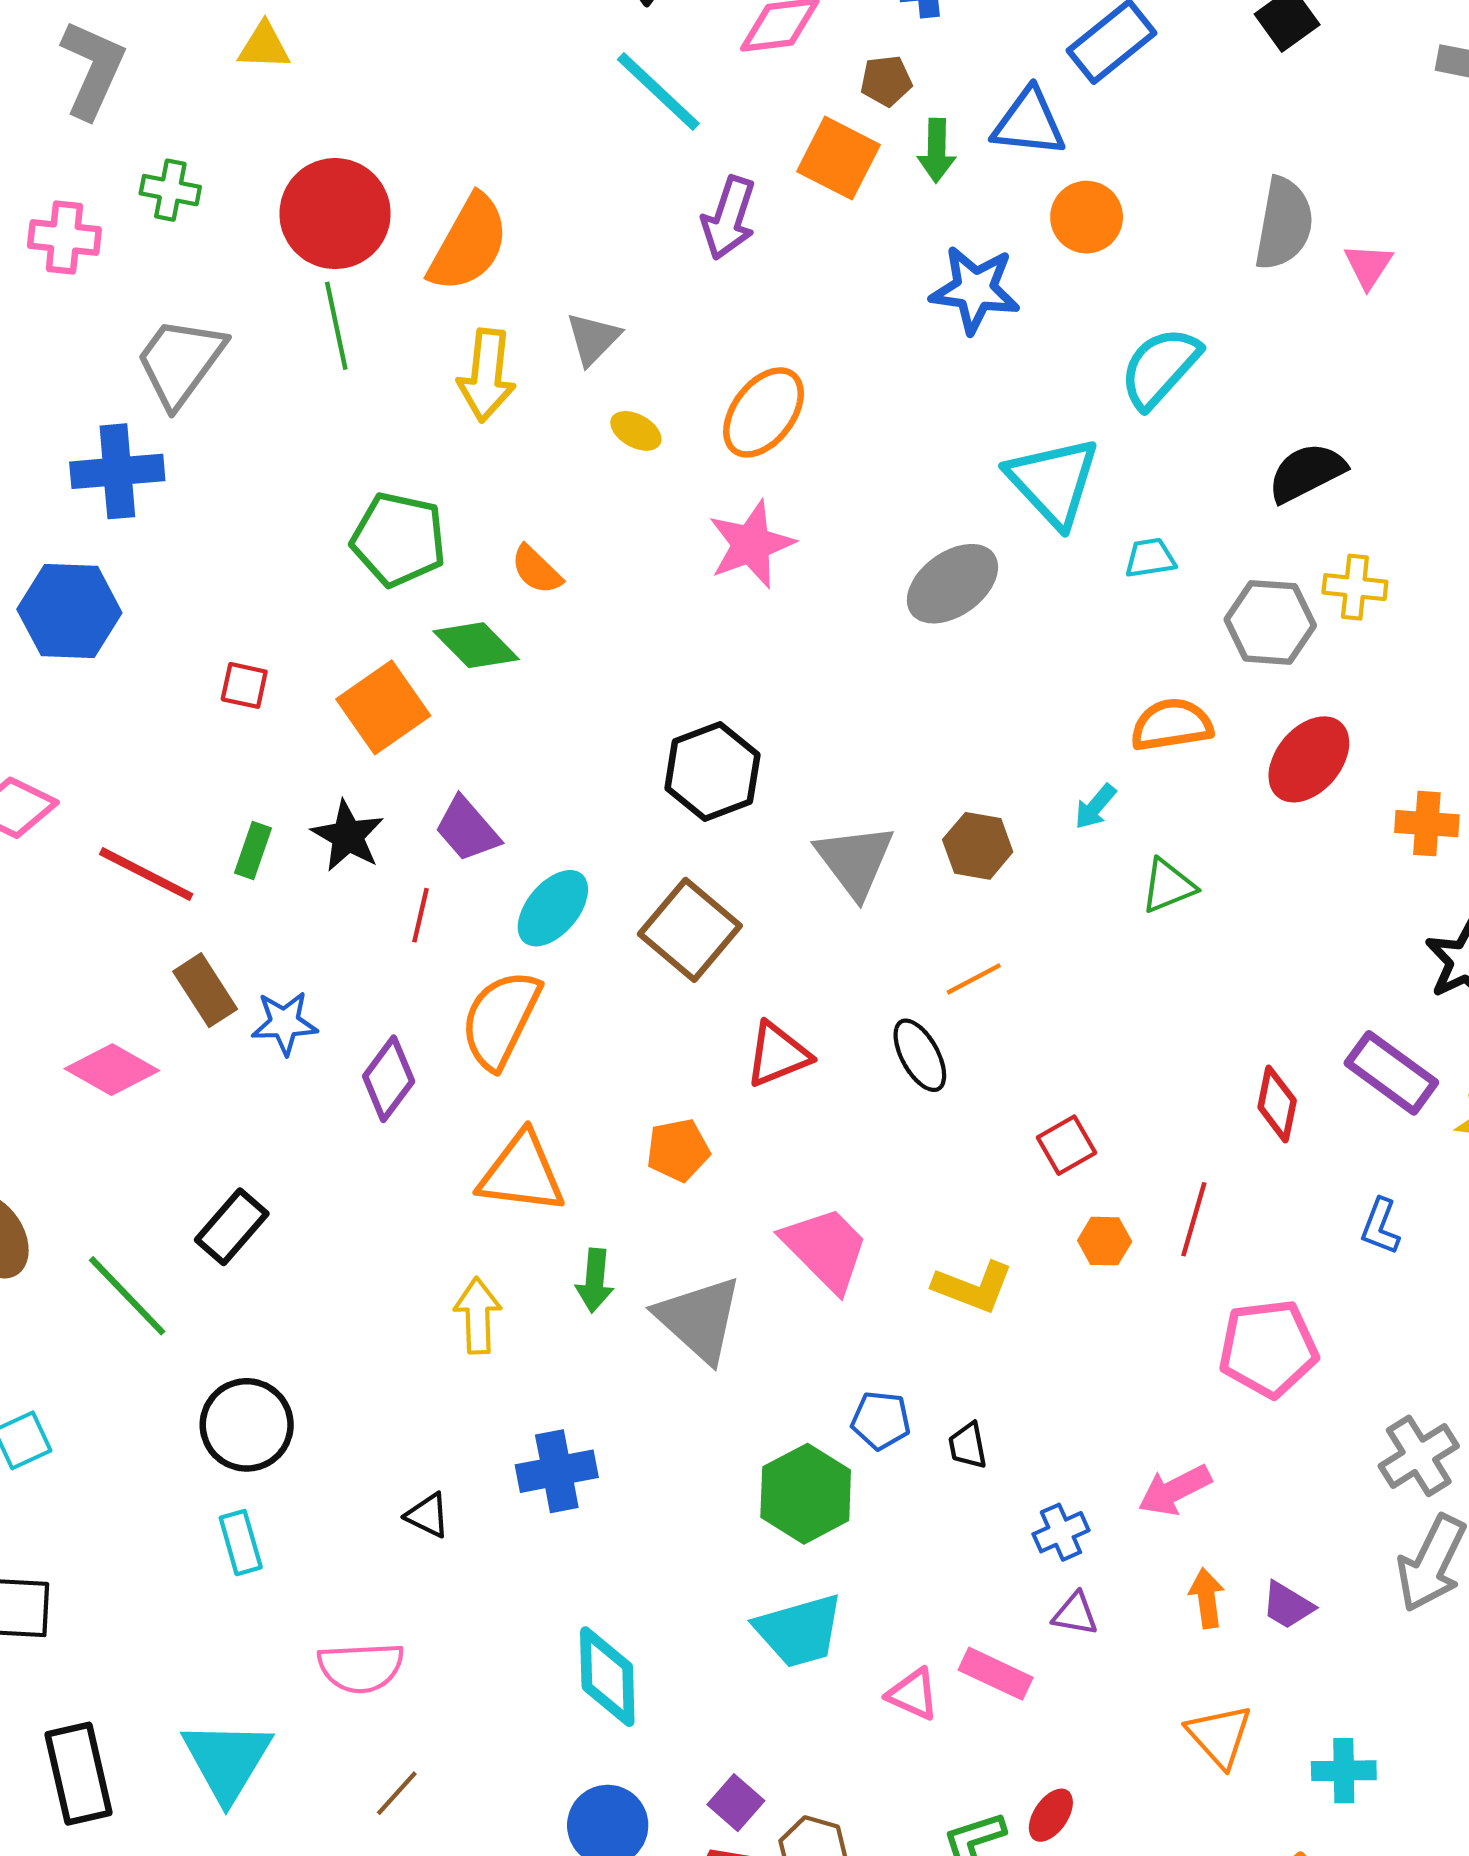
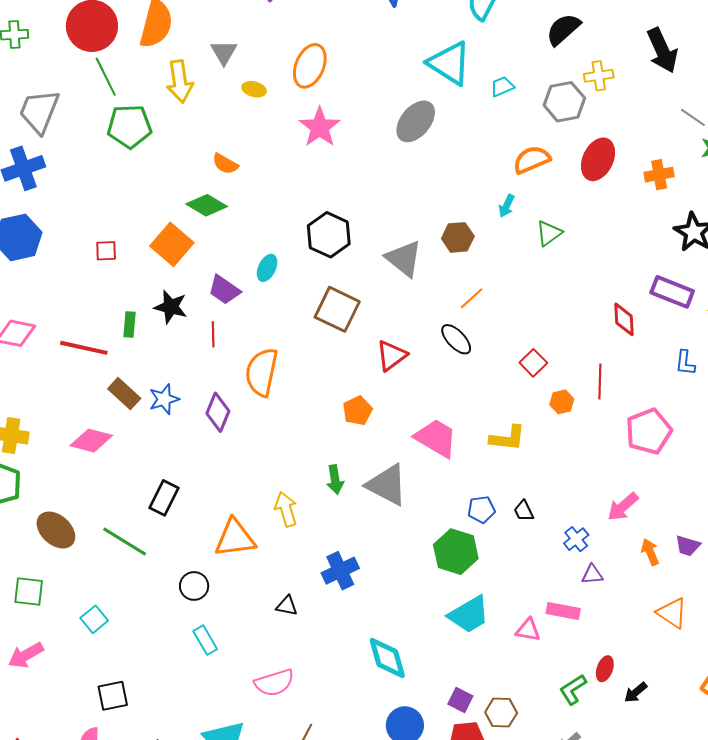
green pentagon: (399, 539) -> (129, 126), moved
cyan ellipse: (553, 908) -> (267, 268), moved, size x0.7
orange triangle: (522, 1173) -> (235, 538), moved
black circle: (247, 1425) -> (194, 586), size x0.7

